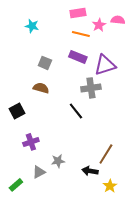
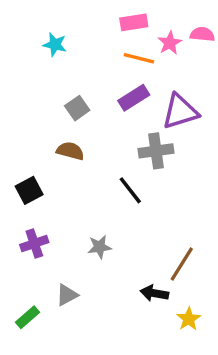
purple rectangle: (78, 57) -> (134, 98), turned -54
gray square: (45, 63) -> (77, 108), turned 32
purple cross: (31, 142) -> (34, 244), moved
gray star: (58, 161) -> (99, 247), moved

